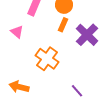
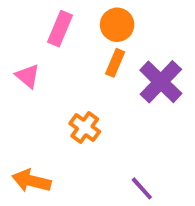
orange cross: (47, 59) -> (85, 128), size x0.7

